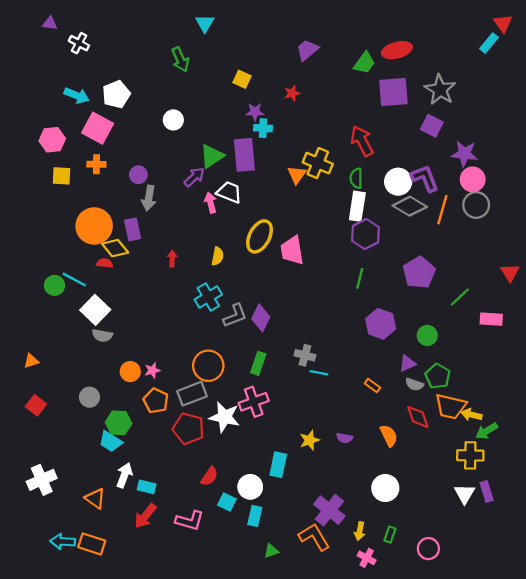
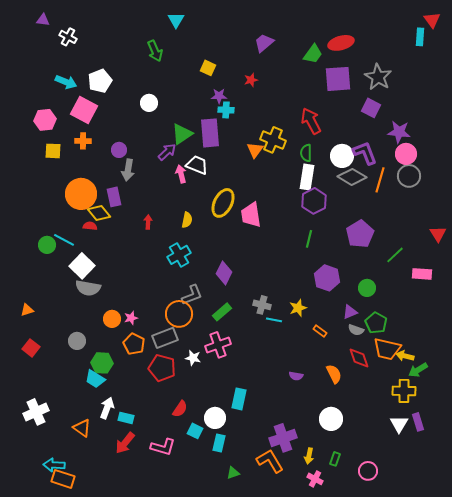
cyan rectangle: (489, 43) -> (420, 37), turned -36
gray L-shape: (235, 316) -> (192, 295), moved
gray semicircle: (102, 335) -> (88, 288), size x1.4
green rectangle: (258, 363) -> (222, 312), turned 30
white star: (225, 417) -> (193, 358), size x0.6
yellow star: (310, 440) -> (298, 308), moved
purple cross: (329, 510) -> (283, 438), turned 32
orange rectangle: (92, 544) -> (63, 479), moved

